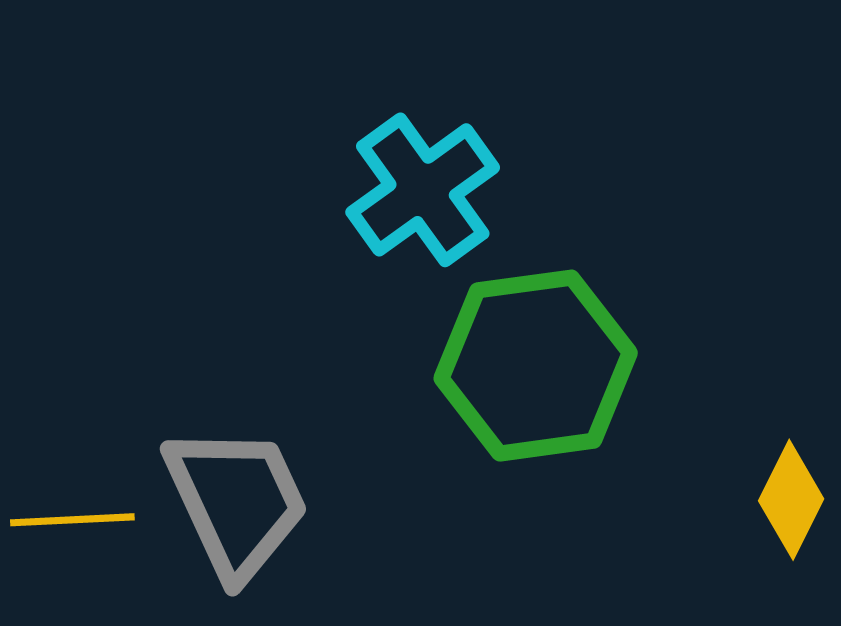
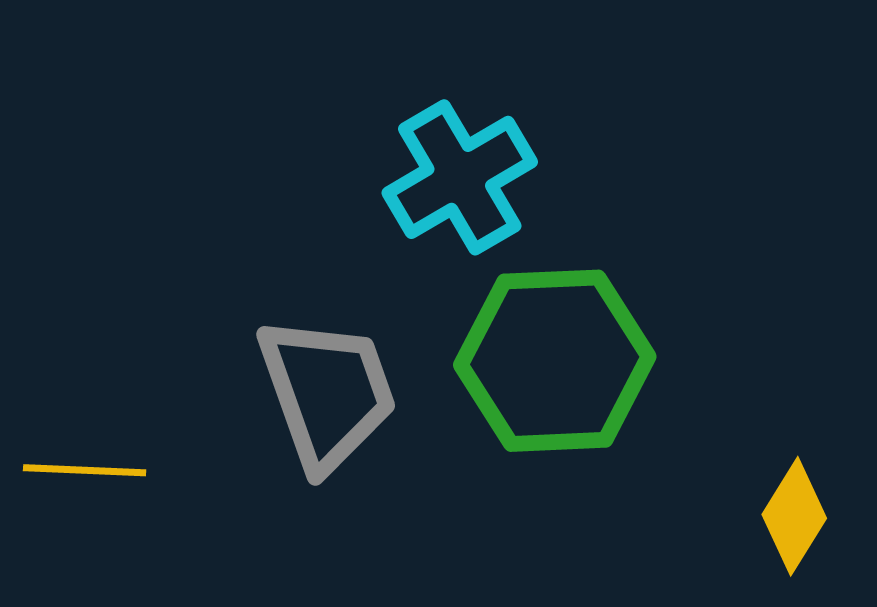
gray trapezoid: (237, 502) -> (327, 393), moved

